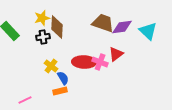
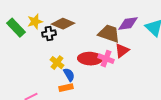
yellow star: (42, 18) -> (35, 22), moved
brown trapezoid: (103, 23) -> (109, 34), moved
brown diamond: (57, 27) -> (63, 24), turned -70

